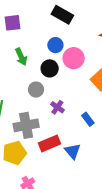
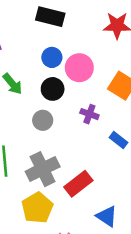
purple cross: (57, 107) -> (89, 114), moved
blue triangle: (73, 151) -> (107, 216), moved

